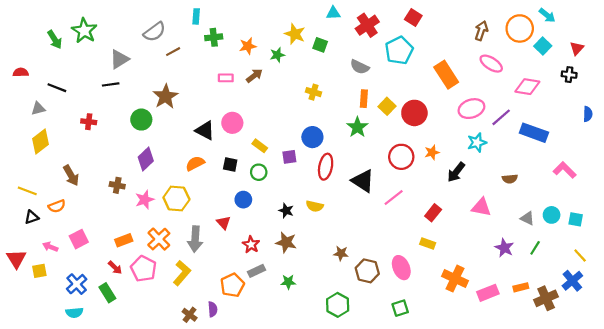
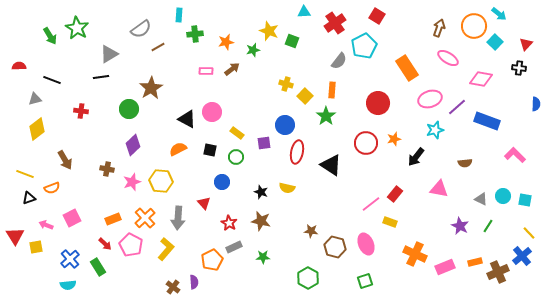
gray semicircle: (360, 67) -> (339, 61), moved, turned -78
yellow square: (387, 106) -> (305, 96), moved
pink line: (394, 197) -> (371, 204), moved

